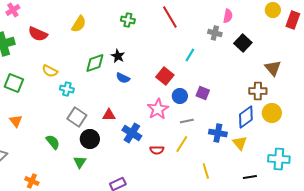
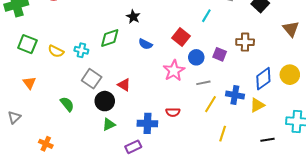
green diamond: (95, 63) -> (110, 38), moved
yellow semicircle: (50, 71) -> (56, 51), moved
blue semicircle: (123, 78) -> (145, 44), moved
brown cross: (258, 91) -> (245, 42), moved
red triangle: (109, 115) -> (124, 85), moved, turned 32
blue cross: (132, 133) -> (147, 123), moved, turned -30
yellow triangle: (240, 143) -> (257, 105), turned 42
yellow line: (182, 144) -> (210, 104), moved
green triangle: (80, 162) -> (109, 124), moved, turned 32
yellow line: (206, 171) -> (223, 134), turned 35

